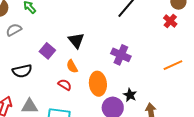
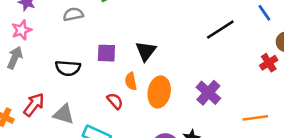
purple square: (47, 51) -> (106, 53), turned 35
purple cross: (121, 55) -> (208, 93), moved
orange ellipse: (98, 84) -> (159, 92), moved

